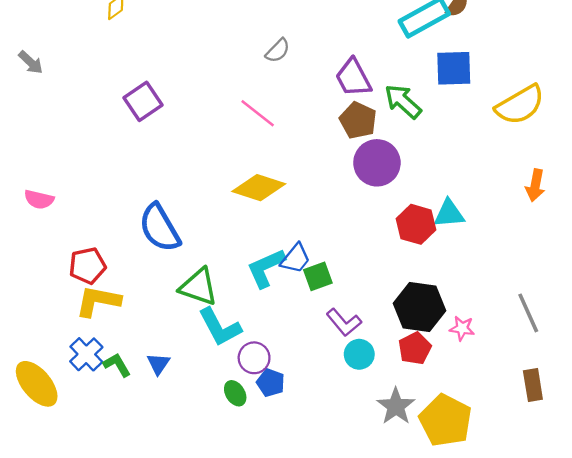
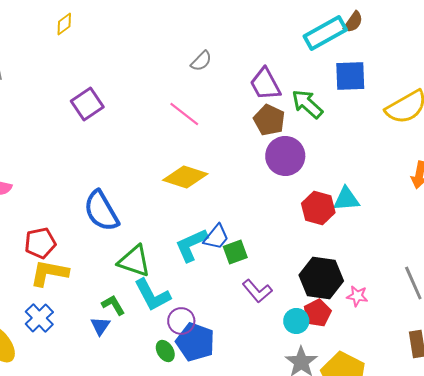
cyan circle: (359, 354) -> (296, 321), moved
green L-shape: (117, 365) -> (113, 305), moved
blue pentagon: (271, 383) -> (195, 342), size x1.6

